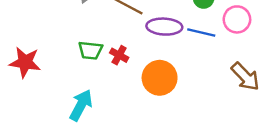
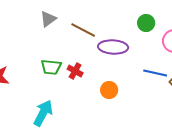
blue line: (201, 33) -> (155, 73), moved
orange circle: (160, 78) -> (109, 90), size x0.6

